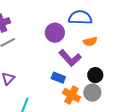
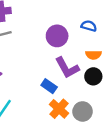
blue semicircle: (80, 17) -> (89, 26), size x0.6
black circle: (95, 75) -> (93, 76), moved

